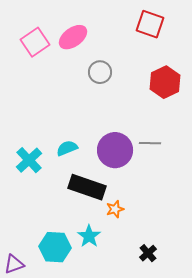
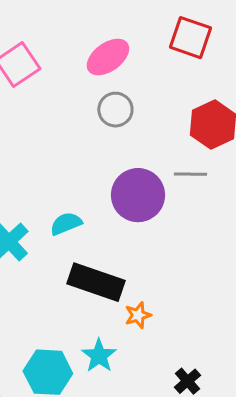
pink ellipse: (73, 37) -> (108, 57), moved
gray line: (150, 143) -> (191, 174), moved
purple circle: (115, 150) -> (138, 195), moved

